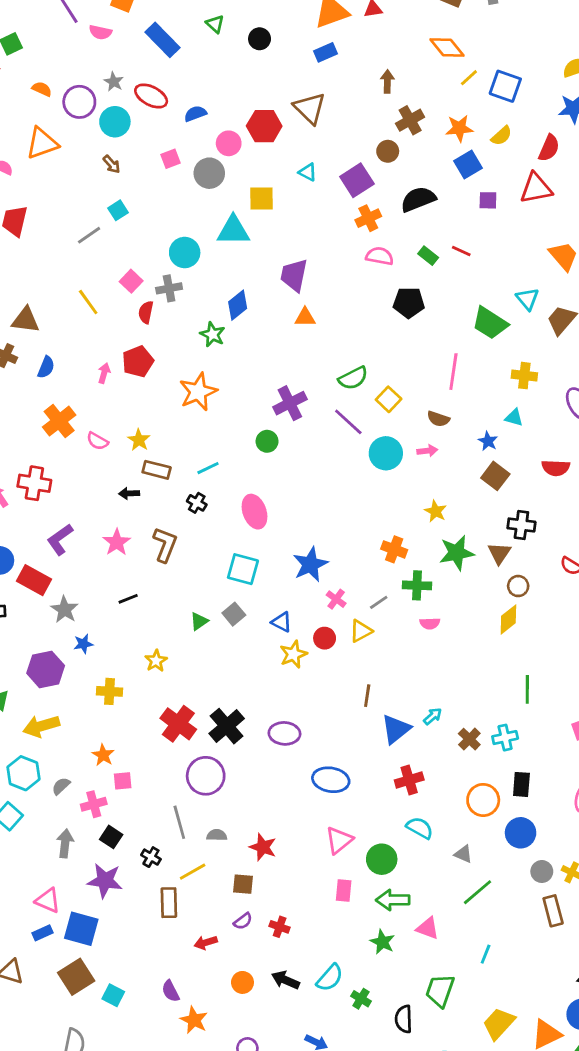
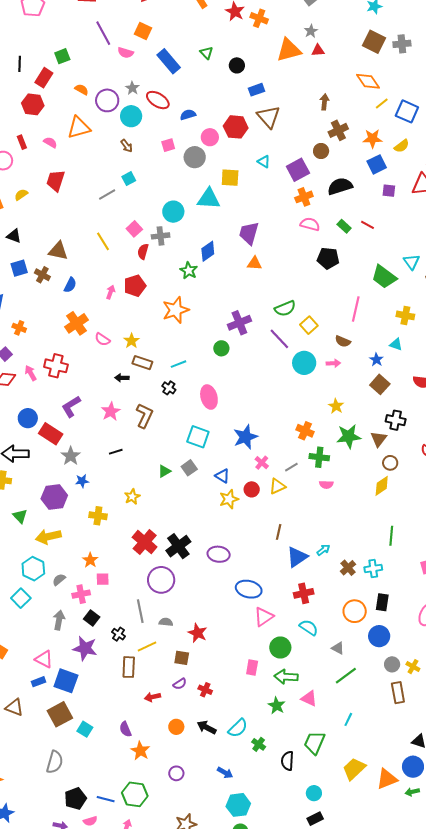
blue rectangle: (325, 52) -> (256, 90), moved
pink triangle: (339, 840) -> (264, 617), moved

